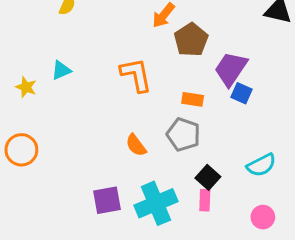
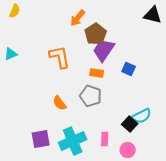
purple trapezoid: (231, 69) -> (104, 50), moved
black square: (208, 177) -> (130, 124), moved
pink circle: (263, 217) -> (128, 150), moved

